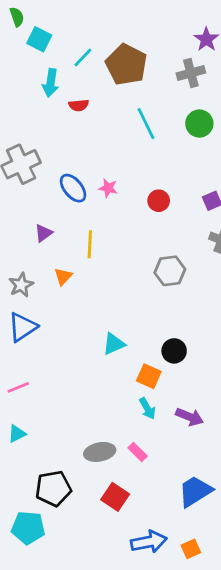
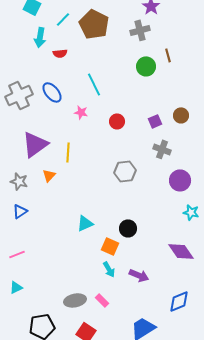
cyan line: (146, 124) -> (94, 84), moved
blue ellipse: (73, 188) -> (52, 92), moved
purple triangle: (44, 233) -> (35, 144), size x2.0
gray star: (21, 285) -> (19, 181), turned -30
blue triangle: (22, 327) -> (20, 211), size x0.7

